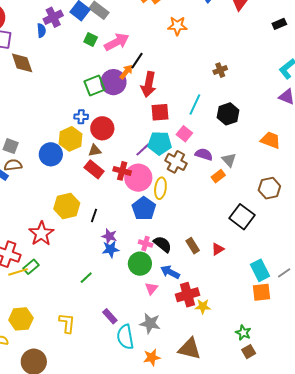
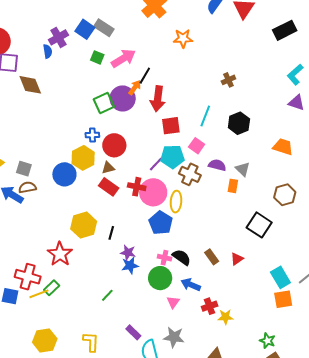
black rectangle: (279, 24) -> (285, 30), size x1.6
orange rectangle: (218, 176) -> (233, 186), turned -40
red cross: (188, 295) -> (210, 306), size x0.7

